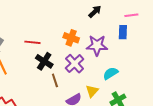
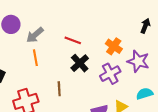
black arrow: (95, 12) -> (145, 26), turned -40
brown line: (55, 80) -> (59, 89), moved

